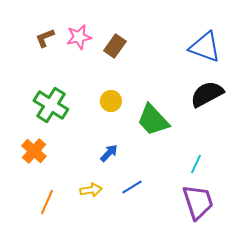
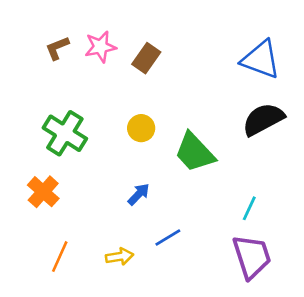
yellow arrow: (91, 190) -> (120, 257), moved

